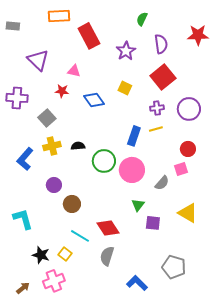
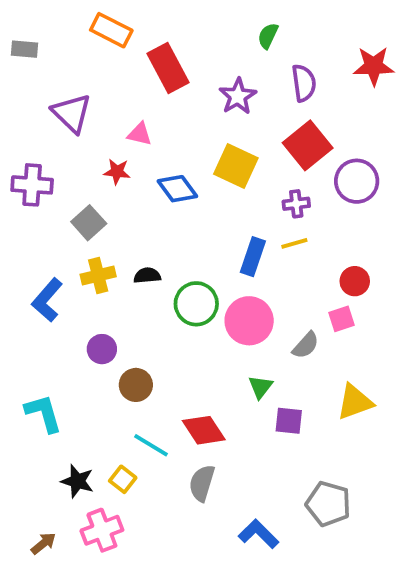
orange rectangle: (59, 16) -> (111, 30), turned 30
yellow square: (125, 88) -> (236, 166), size x1.6
purple circle: (189, 109) -> (357, 181), moved
yellow triangle: (188, 213) -> (355, 402), turned -50

